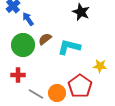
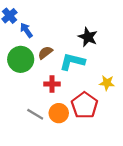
black star: (81, 12) -> (88, 37), moved
red cross: (18, 75) -> (52, 84), moved

